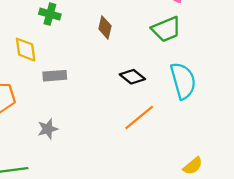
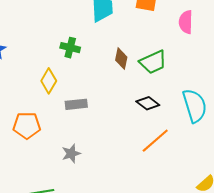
green trapezoid: (166, 29) -> (153, 62), moved
yellow diamond: (26, 50) -> (49, 81), turned 40

